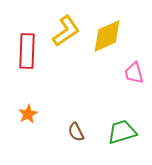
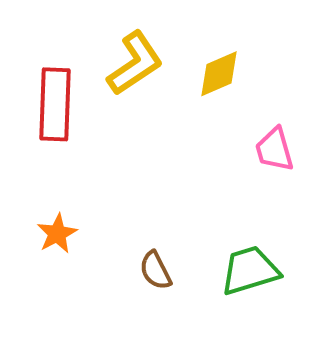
yellow diamond: (107, 36) -> (219, 74), size x0.7

